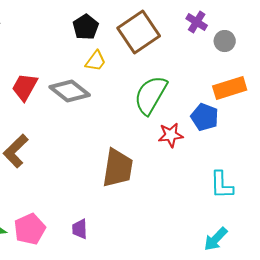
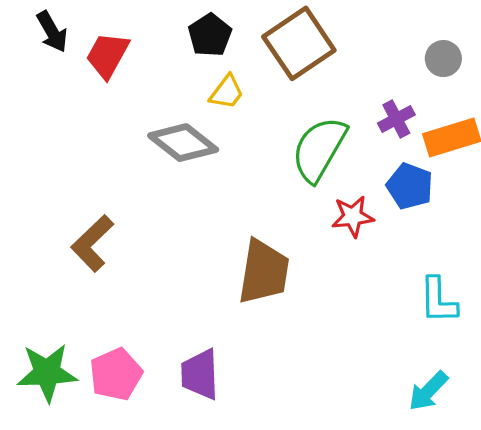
purple cross: (197, 22) -> (396, 119), moved, turned 30
red trapezoid: (25, 87) -> (107, 55), moved
purple trapezoid: (80, 229) -> (200, 374), size x1.5

